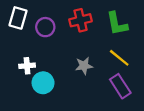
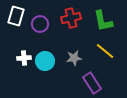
cyan circle: (43, 83) -> (45, 61), moved
purple rectangle: (120, 86) -> (92, 83), moved

